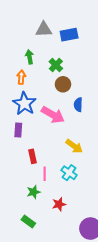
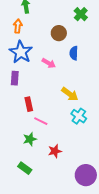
green cross: (56, 65) -> (81, 14), moved
pink arrow: (53, 115) -> (49, 63), size x0.6
cyan cross: (69, 173) -> (79, 116), moved
pink line: (45, 174) -> (41, 121), turned -64

